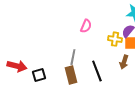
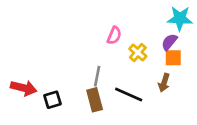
yellow cross: (115, 39) -> (138, 53), moved, turned 32
black line: (97, 71) -> (129, 95), turned -45

